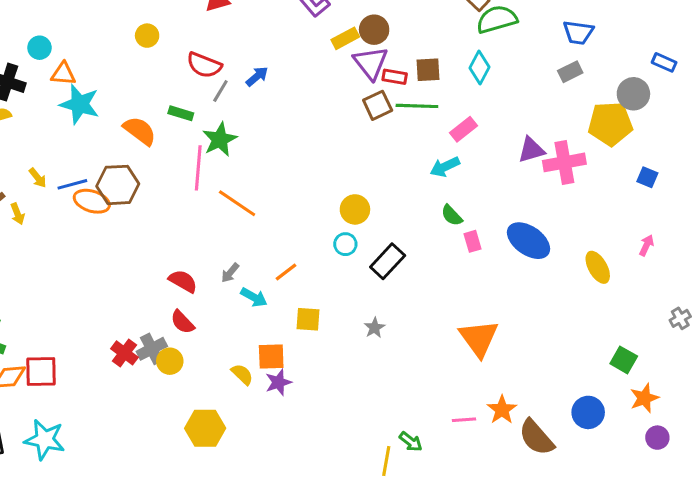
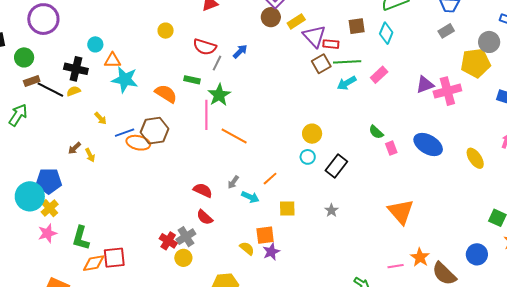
brown circle: (374, 30) -> (271, 17), moved
brown square: (428, 70) -> (357, 26), moved
cyan arrow: (445, 167) -> (347, 83), moved
yellow arrow: (38, 178) -> (100, 118), moved
yellow circle: (170, 361) -> (183, 258), moved

